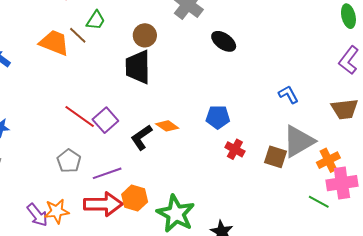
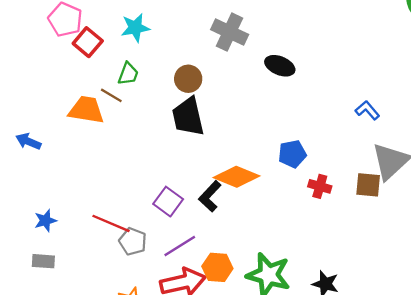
red line: (80, 116) -> (111, 223), moved
purple square: (105, 120) -> (168, 202), moved
orange diamond: (167, 126) -> (237, 177), size x1.6

